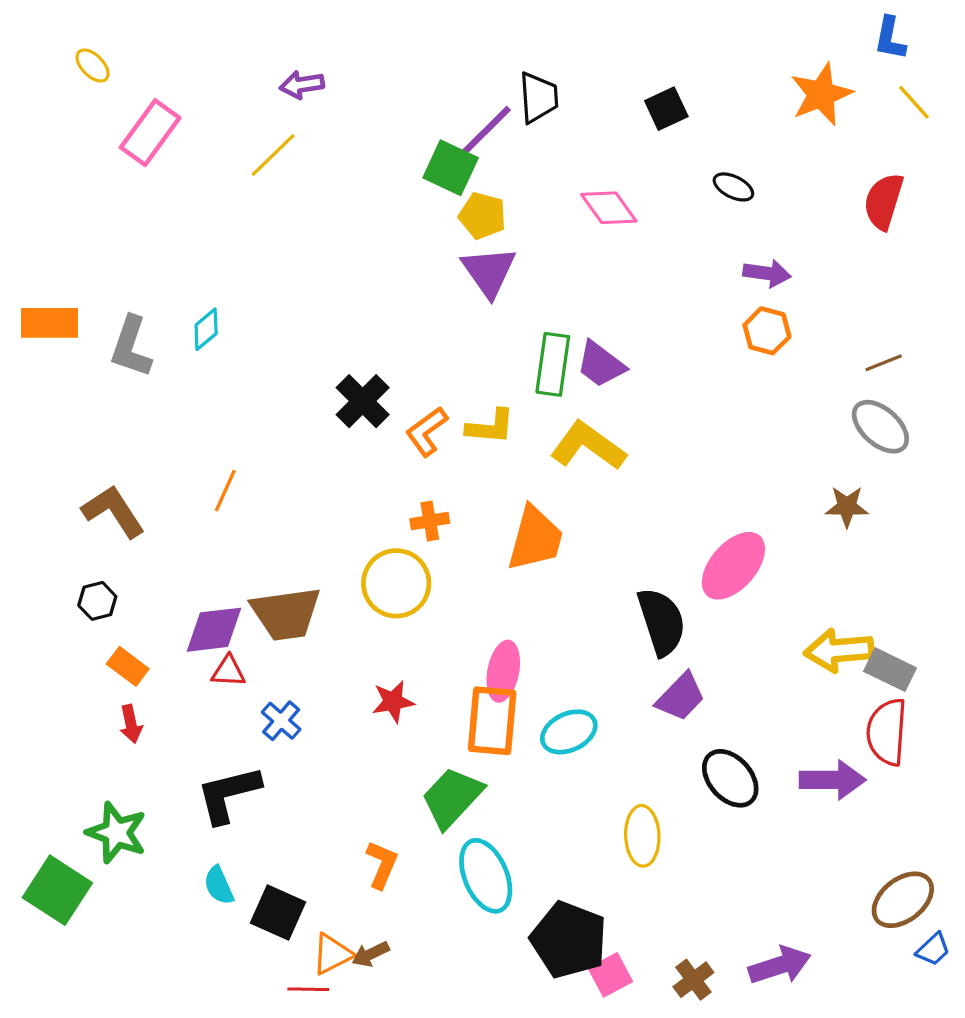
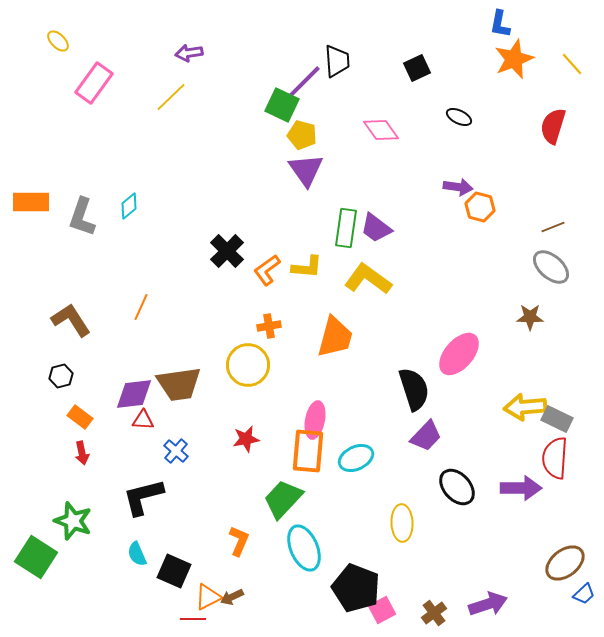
blue L-shape: (890, 38) -> (500, 24), moved
purple arrow: (767, 273) -> (458, 187), moved

